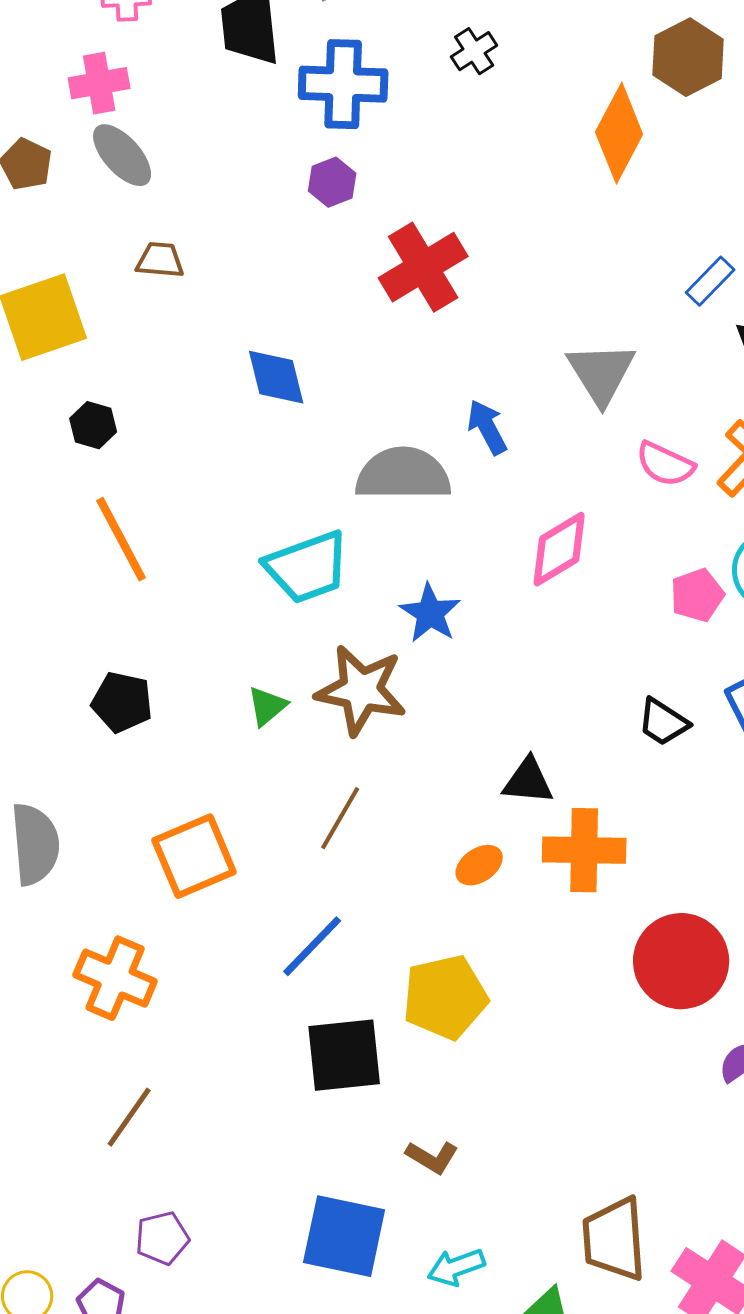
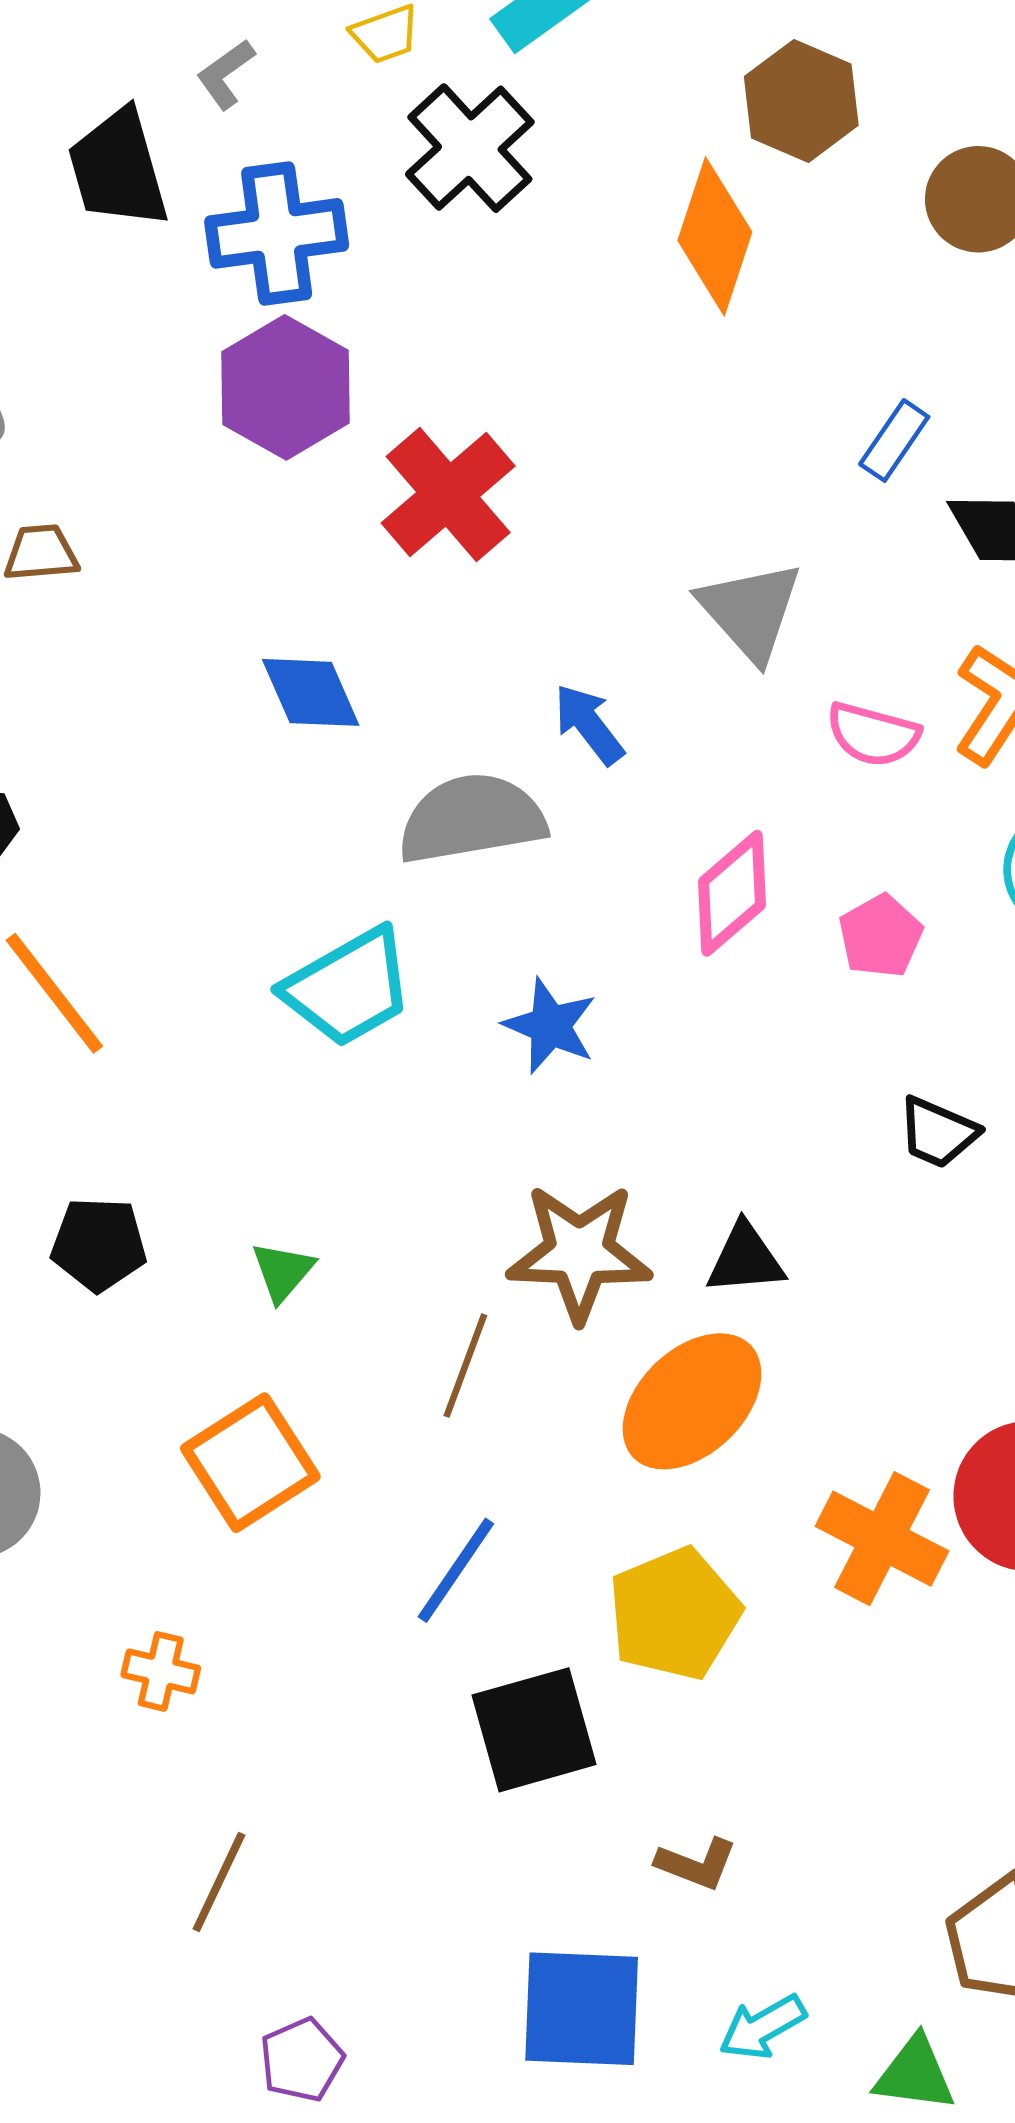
black cross: (474, 51) -> (470, 148), size x1.8
purple hexagon: (332, 182) -> (285, 387), size x1.8
blue diamond: (276, 377) -> (311, 692), moved
pink pentagon: (697, 595) -> (881, 936), moved
brown star: (361, 690) -> (579, 1252), moved
green triangle: (267, 706) -> (283, 1271), moved
orange cross: (584, 850) -> (882, 1539), moved, turned 36
orange ellipse: (479, 865) -> (692, 1401), size x2.0
orange cross: (115, 978) -> (161, 1671), size x0.6

